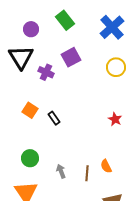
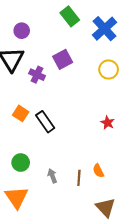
green rectangle: (65, 20) -> (70, 16), moved
black rectangle: (54, 118) -> (45, 122), size x1.5

